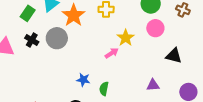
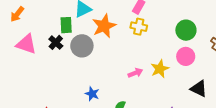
green rectangle: (28, 13) -> (66, 25), moved, turned -49
yellow star: (126, 38) -> (160, 69), moved
blue star: (83, 80) -> (92, 94), moved

